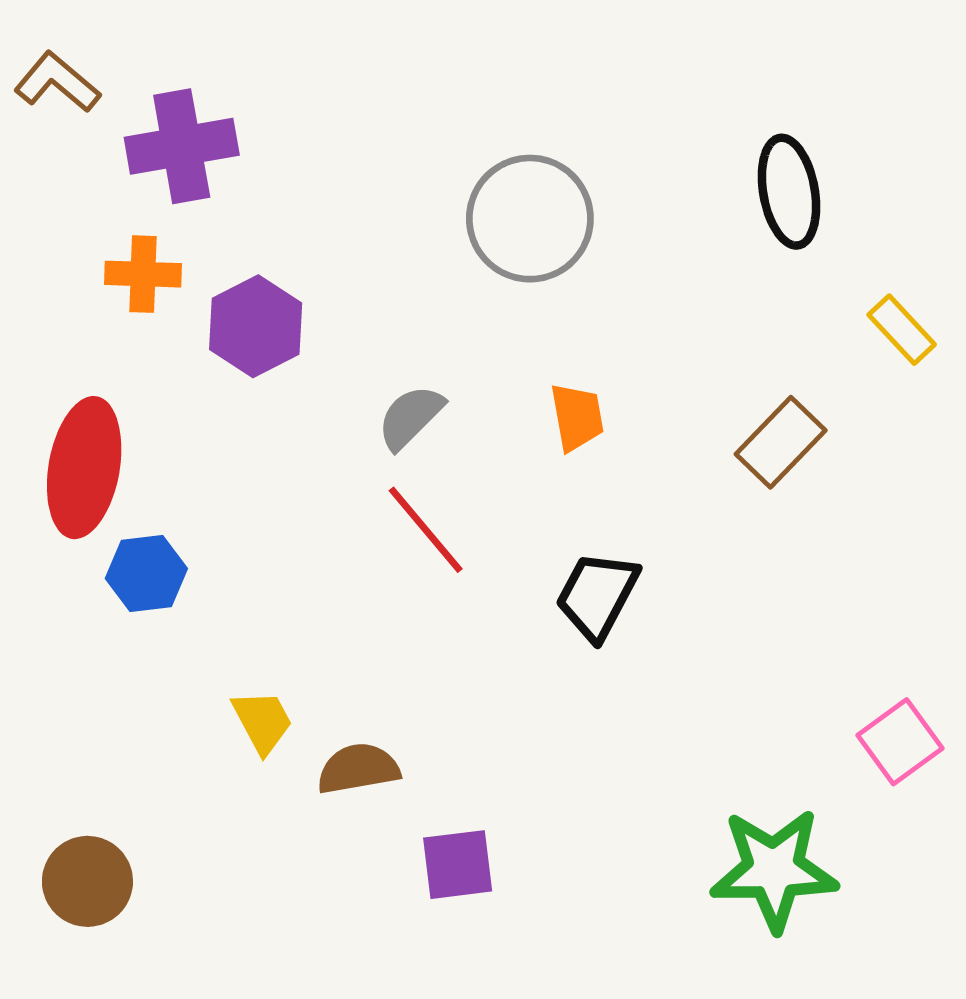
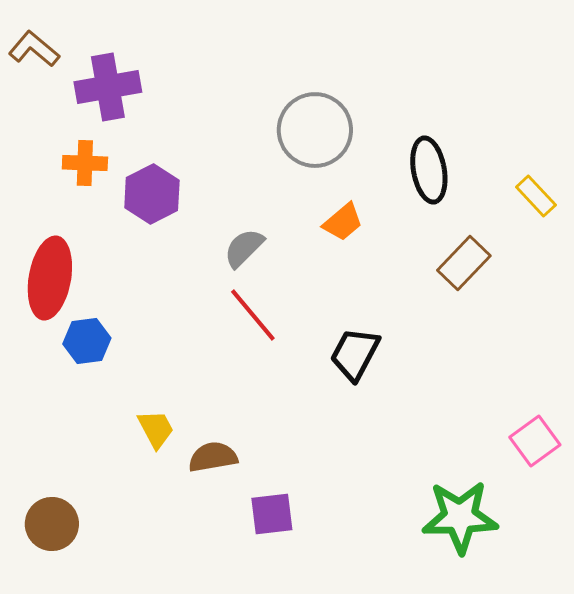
black ellipse: (789, 192) -> (429, 170), moved
orange trapezoid: (577, 417) -> (343, 222), moved, turned 60

